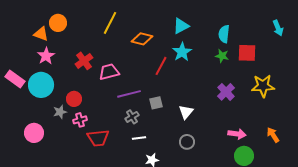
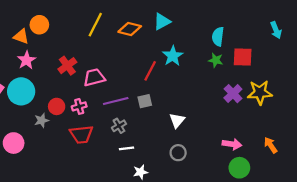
cyan triangle: (181, 26) -> (162, 22), moved
orange diamond: (142, 39) -> (130, 29), moved
purple cross: (226, 92) -> (233, 94), moved
gray square: (156, 103) -> (145, 101), moved
pink cross: (80, 120) -> (79, 106), moved
red trapezoid: (98, 138) -> (81, 134), moved

